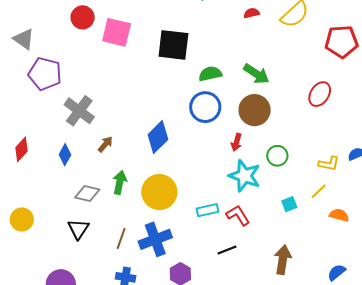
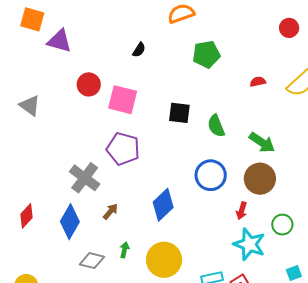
black square: (173, 45) -> (179, 113), size x0.7
purple pentagon: (45, 74) -> (123, 149), moved
green semicircle: (210, 74) -> (216, 126), moved, turned -100
blue diamond: (65, 155) -> (70, 222), size x1.6
green arrow: (120, 182) -> (124, 250), size x0.7

